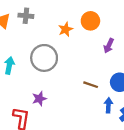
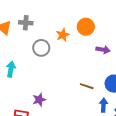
purple arrow: (109, 46) -> (103, 50), turned -104
gray circle: (44, 58) -> (41, 48), moved, size x0.7

